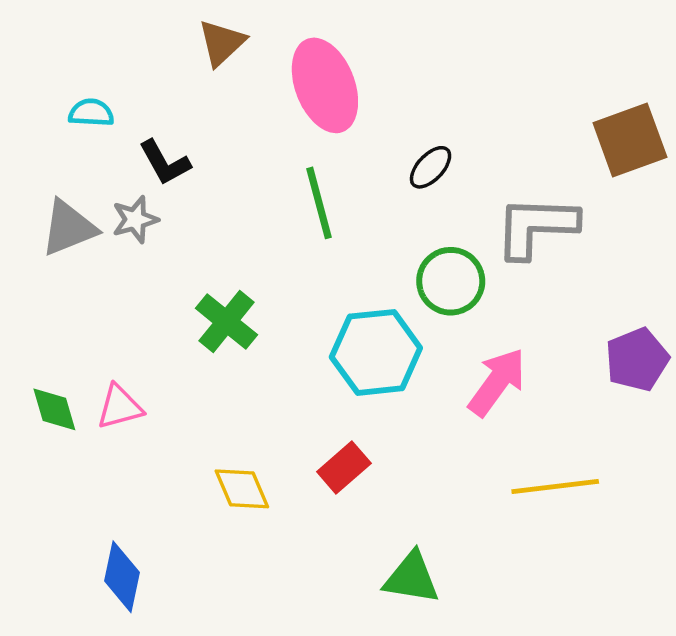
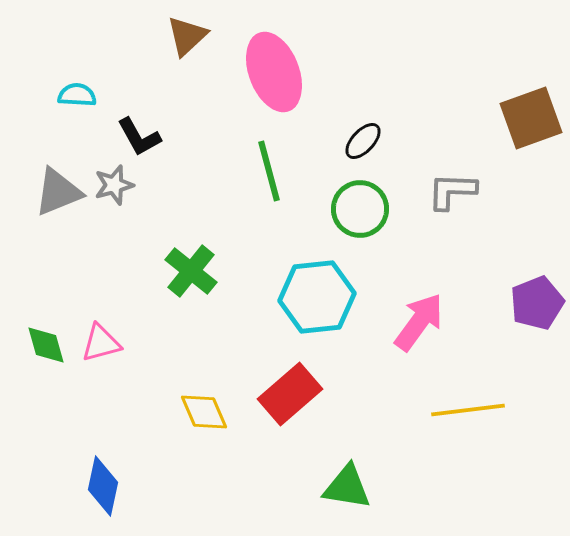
gray L-shape: (536, 227) -> (452, 191), size x0.7
green circle: (451, 281) -> (360, 209), moved
red rectangle: (344, 468) -> (290, 394), size x1.4

